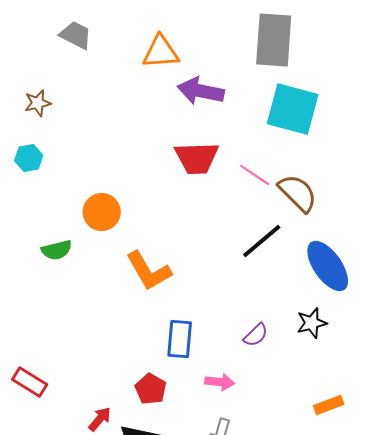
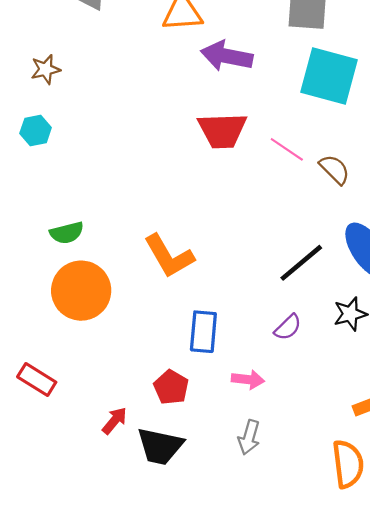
brown semicircle: (298, 193) -> (335, 169), size x0.7
orange circle: (102, 212) -> (81, 291), moved, size x1.4
black line: (262, 241) -> (301, 263), moved

